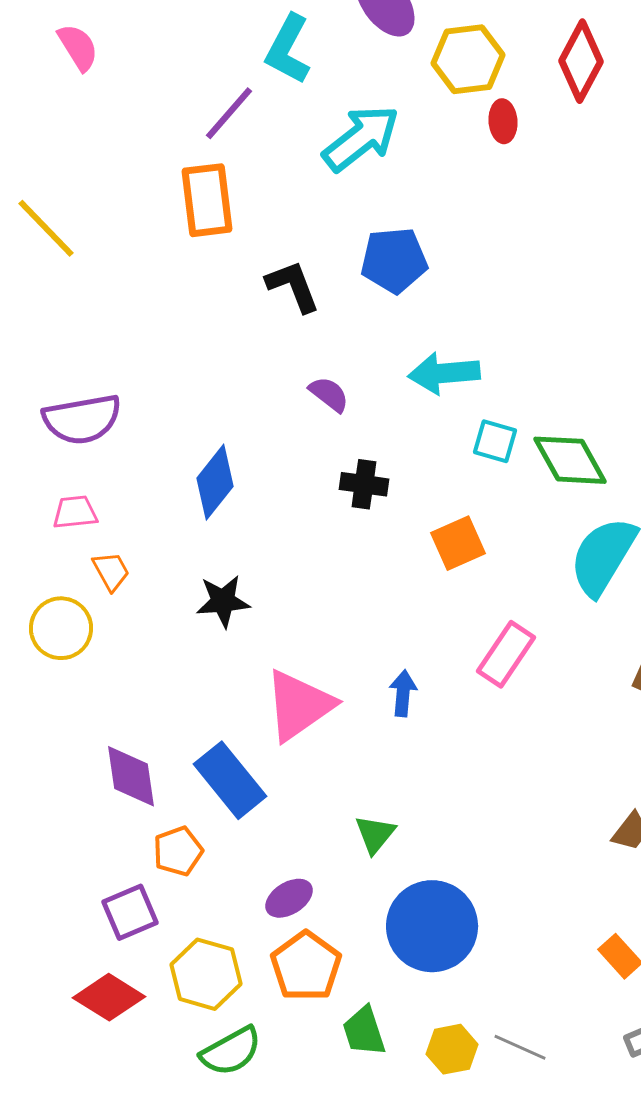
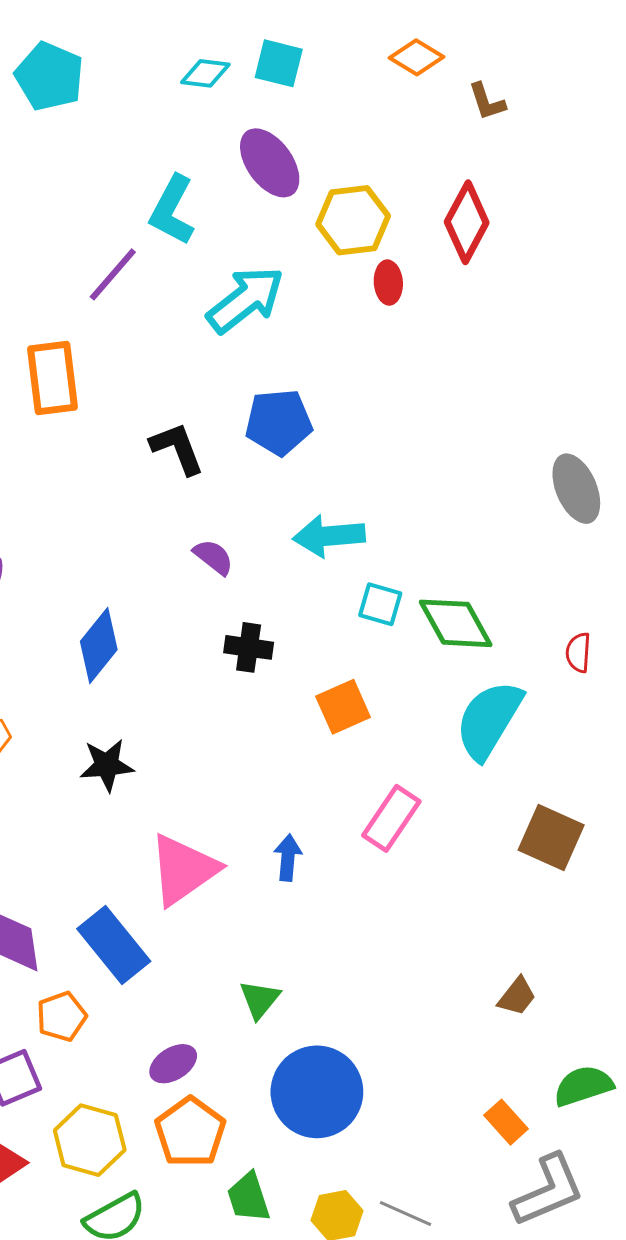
orange rectangle: (207, 200) -> (53, 378), moved

